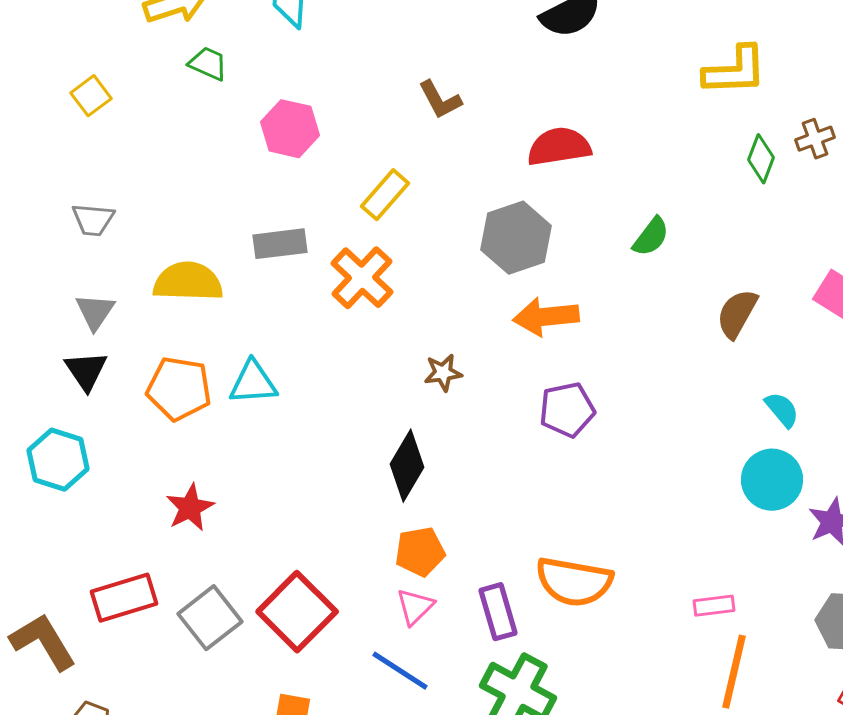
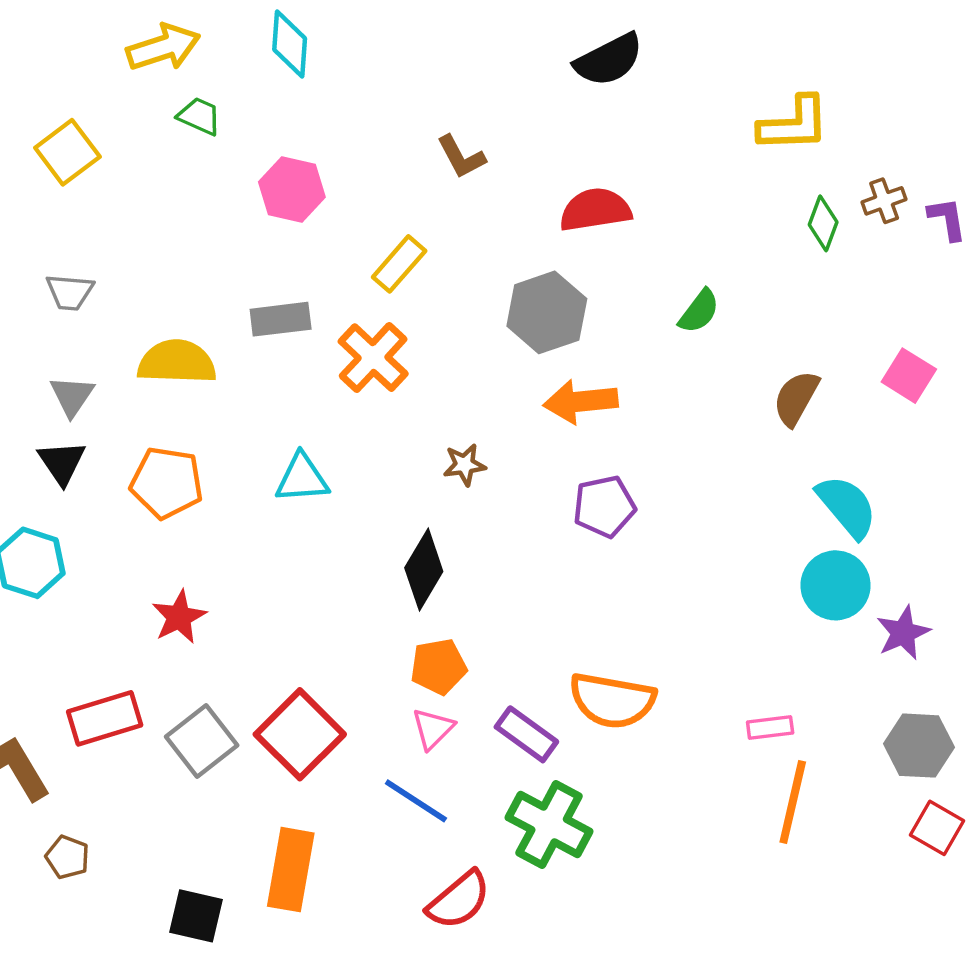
yellow square: (91, 96) -> (67, 152), size x1.4
cyan triangle: (253, 383) -> (302, 478), moved
cyan semicircle: (782, 410) -> (847, 506), size x1.6
purple rectangle: (498, 612) -> (526, 734), turned -38

